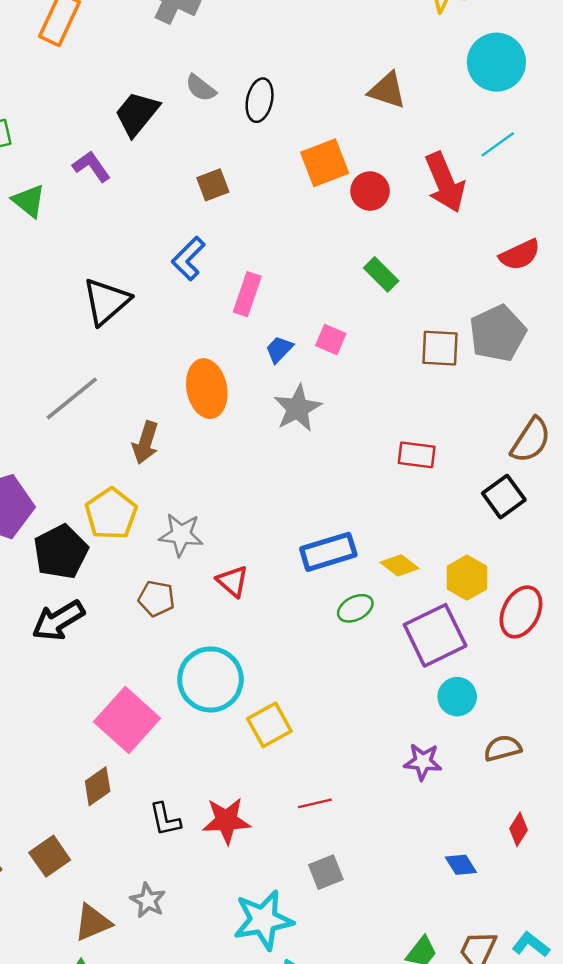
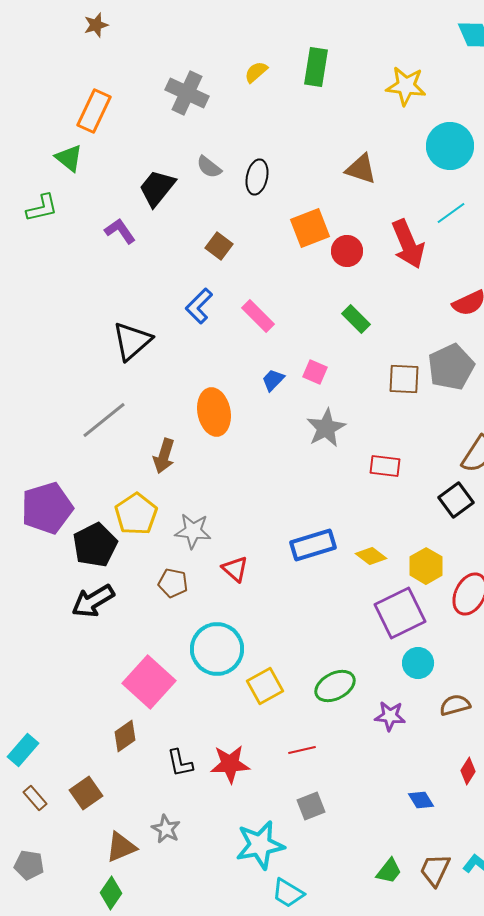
brown square: (213, 185) -> (219, 246), turned -32
green triangle: (29, 201) -> (69, 158), moved
pink rectangle: (247, 294) -> (258, 316), moved, turned -64
gray star: (298, 408) -> (326, 428), moved
green ellipse: (355, 608) -> (335, 686), moved, size x1.4

